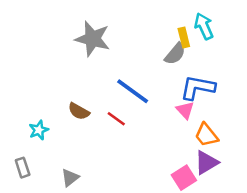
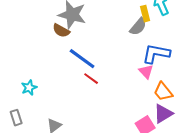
blue line: (133, 91) -> (82, 59), moved
brown semicircle: (79, 111) -> (61, 31), moved

